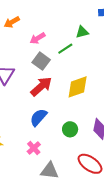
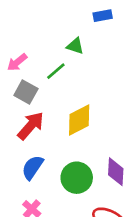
green triangle: (82, 32) -> (75, 46), turned 40
green circle: (70, 129) -> (77, 178), size x1.5

